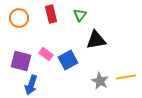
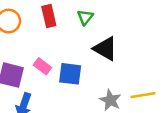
black triangle: (96, 40) -> (105, 49), turned 40
blue square: (68, 60) -> (70, 74), turned 36

